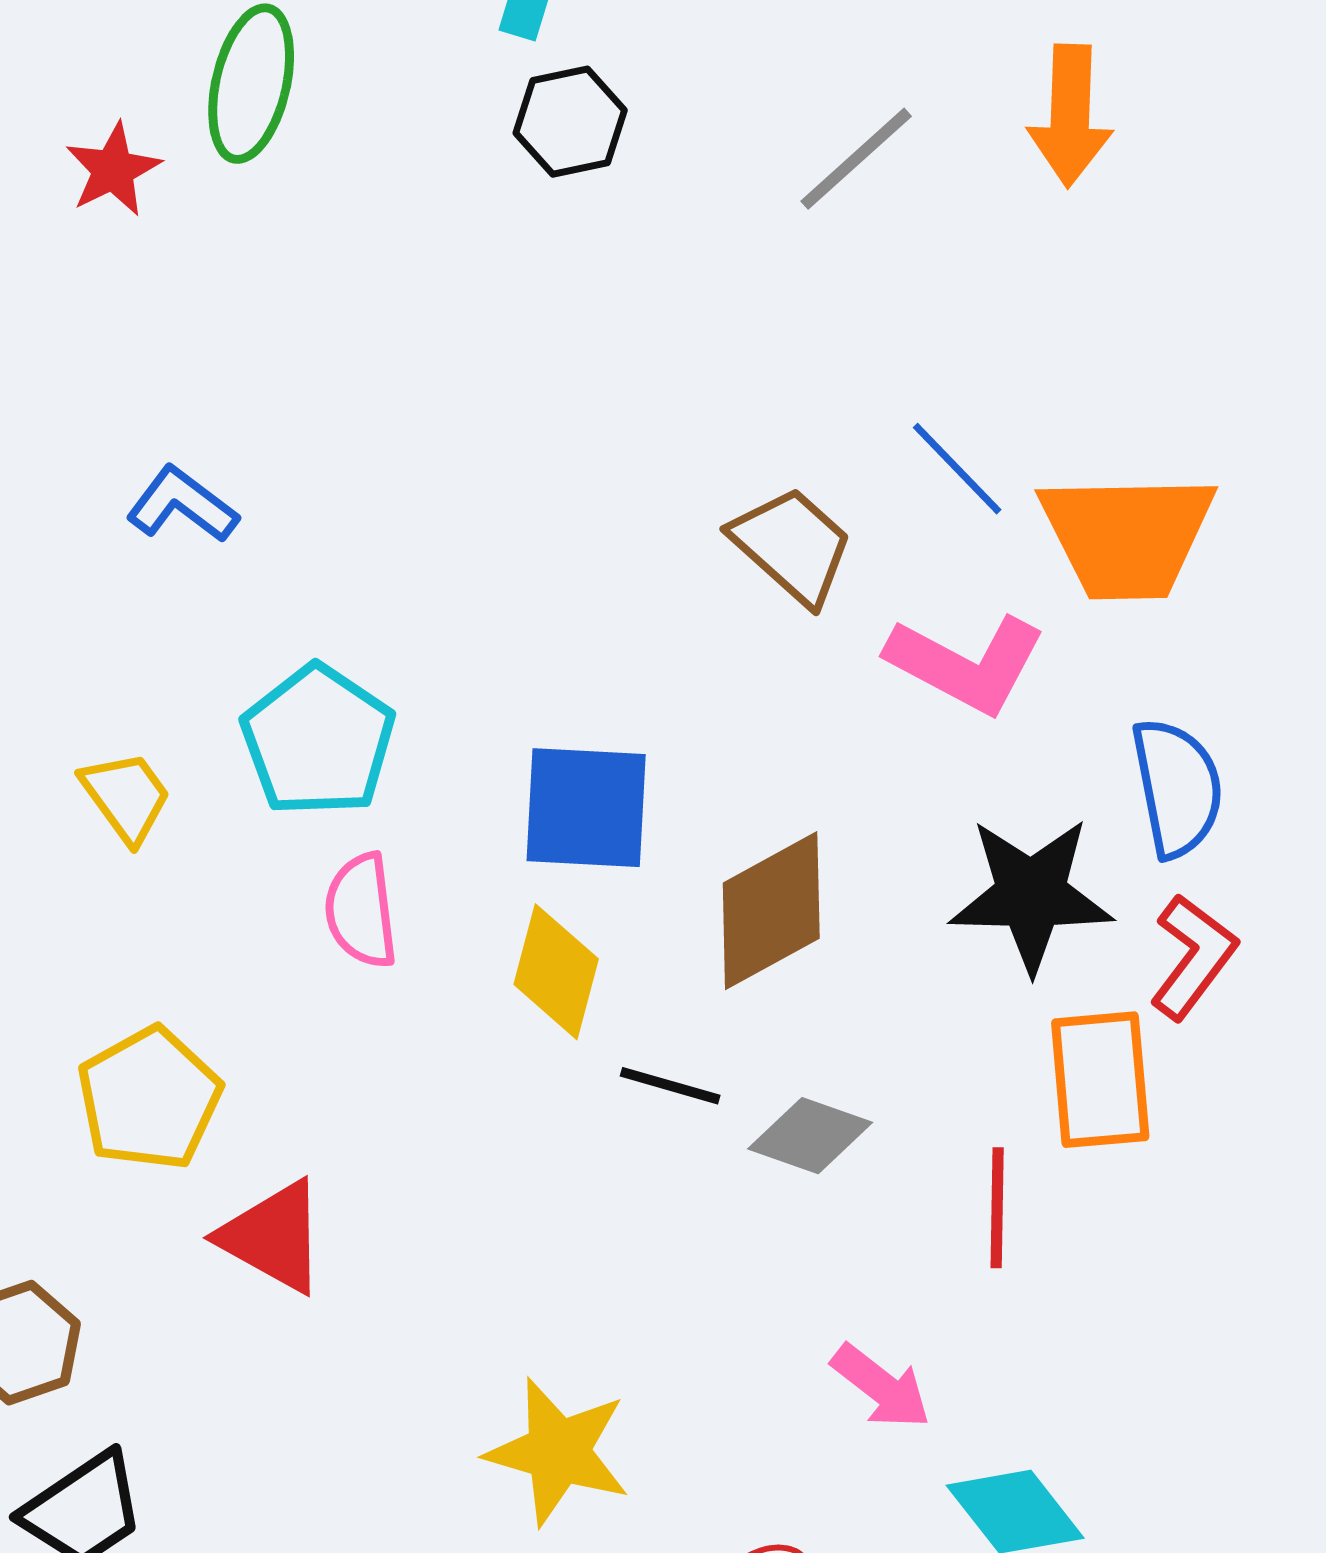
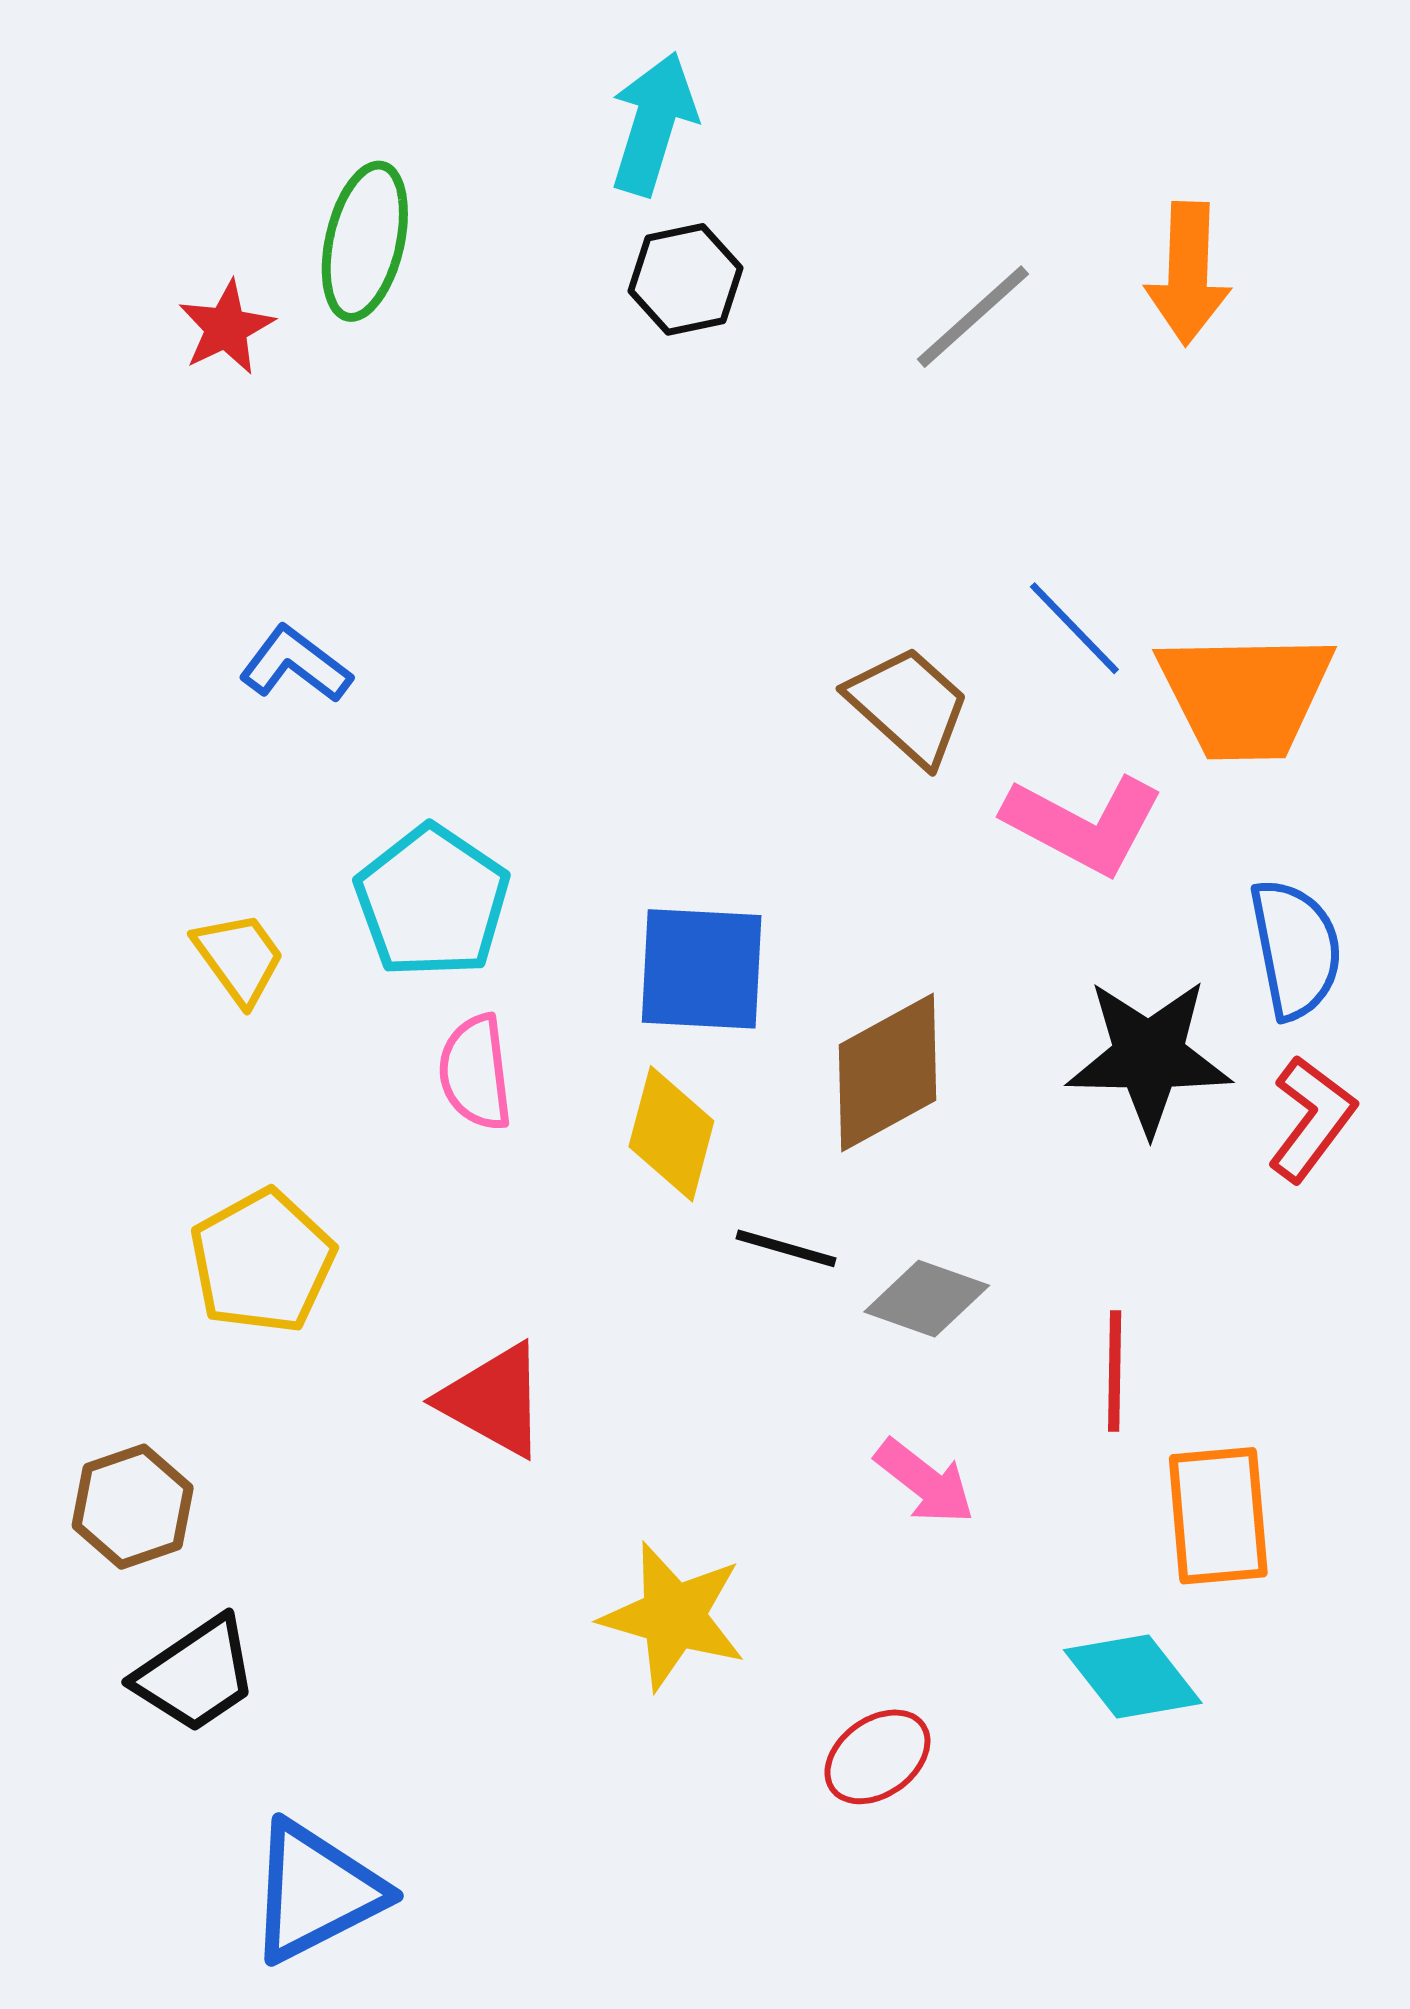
orange rectangle: (1100, 1080) -> (1218, 1516), moved
red triangle: (273, 1237) -> (494, 1400), moved
pink arrow: (881, 1387) -> (925, 1482), moved

